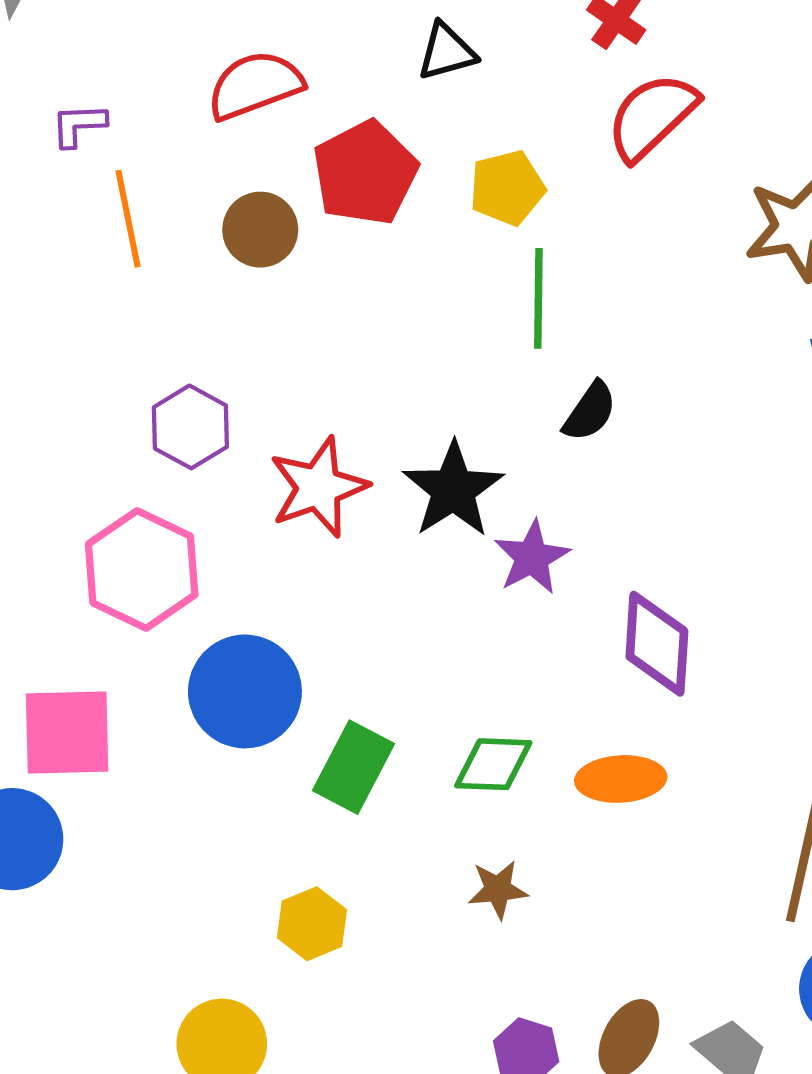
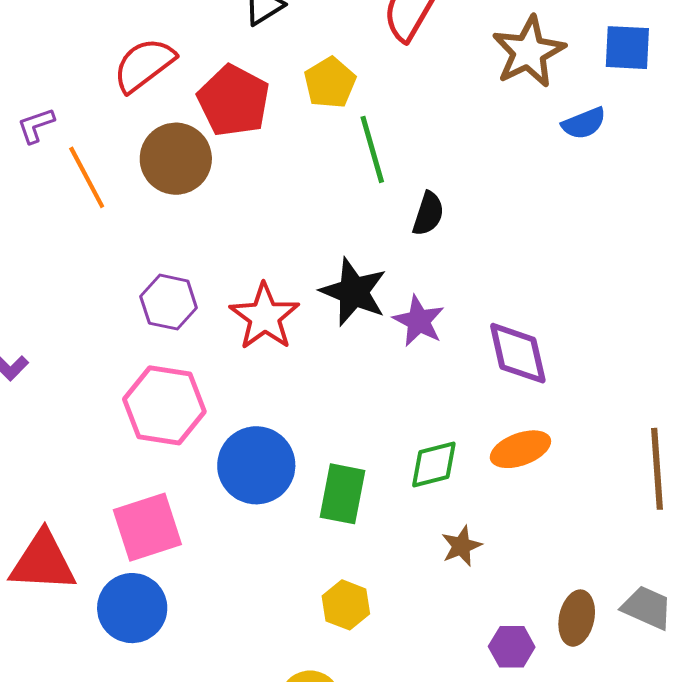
brown circle: (260, 230) -> (176, 159), size x1.4

